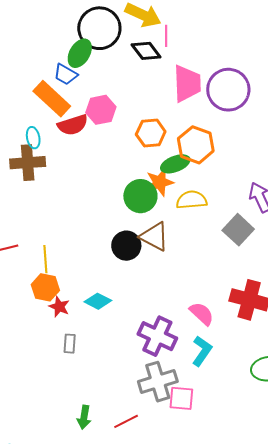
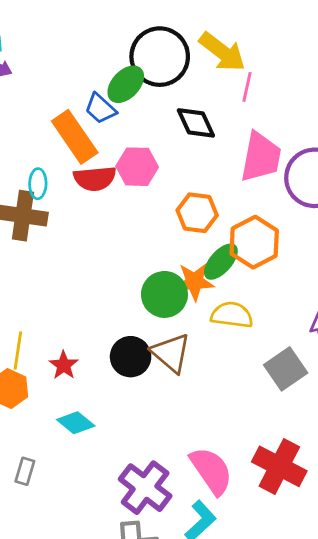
black diamond: (146, 51) -> (196, 123), moved
green ellipse: (175, 164) -> (221, 262), turned -40
red star: (59, 307) -> (64, 365), moved
pink semicircle: (202, 314) -> (211, 471), size x1.4

